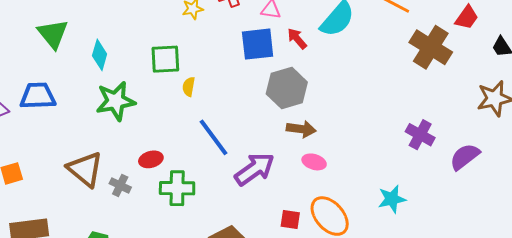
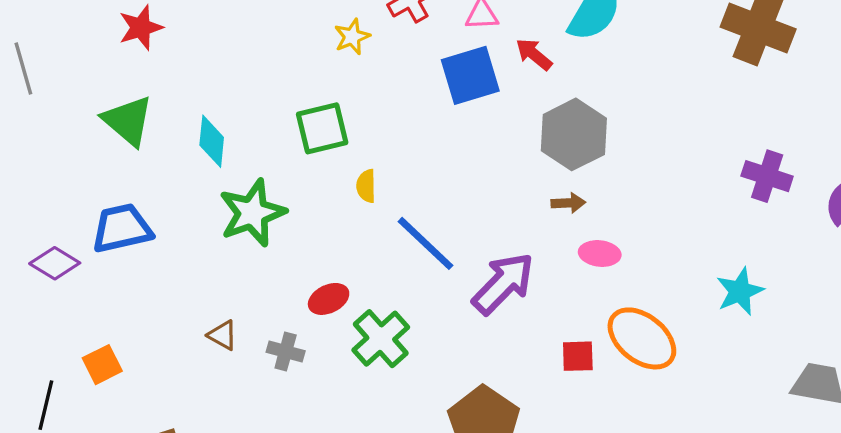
yellow semicircle: (189, 87) -> (366, 186), moved
gray hexagon: (287, 88) -> (574, 134), moved
brown arrow: (301, 129) -> (568, 203), size x0.7
brown triangle: (85, 169) -> (223, 335), size x0.5
green cross: (177, 188) -> (381, 339), turned -32

